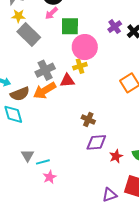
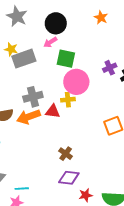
yellow star: (18, 16) -> (11, 49), moved
gray rectangle: (29, 34) -> (24, 59), turned -75
cyan line: (43, 162) -> (22, 189), moved

